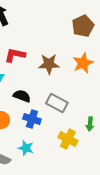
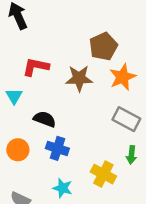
brown pentagon: (83, 26) -> (103, 46), moved
gray rectangle: (57, 103) -> (126, 119), moved
cyan star: (26, 148) -> (63, 188), moved

